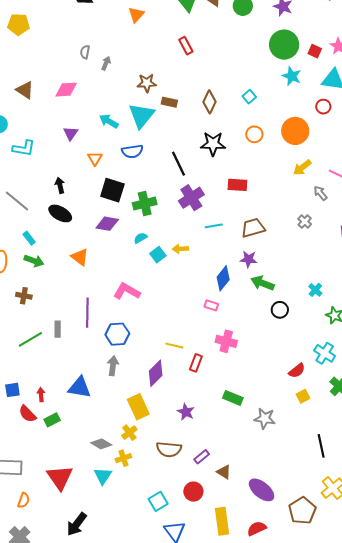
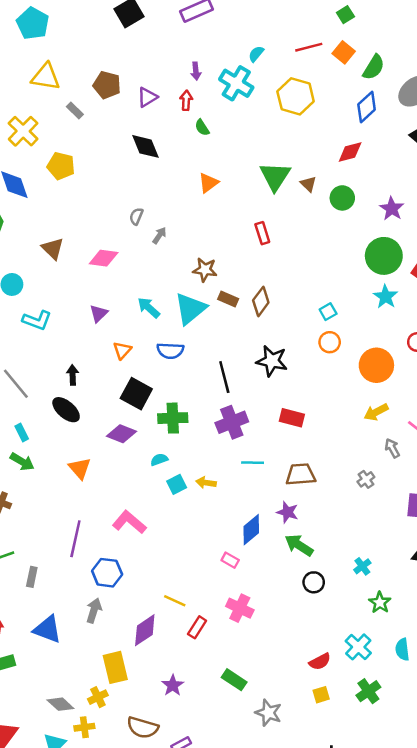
brown diamond: (210, 102) -> (261, 301), moved
orange circle: (254, 134) -> (330, 342), moved
gray rectangle: (58, 329) -> (32, 577), moved

